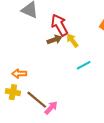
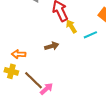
brown arrow: (55, 40) -> (52, 46), moved
cyan line: (84, 65) -> (90, 35), moved

